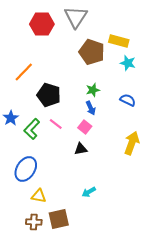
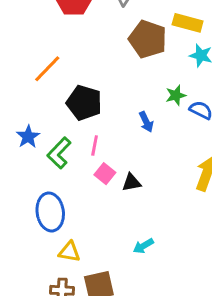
green star: (93, 90) -> (176, 95), moved
pink line: (56, 124) -> (95, 146), turned 64
pink square: (85, 127) -> (105, 174), moved
blue ellipse: (26, 169) -> (50, 212), turned -40

